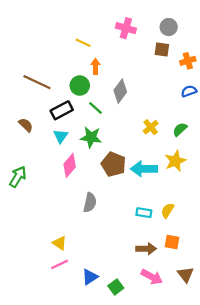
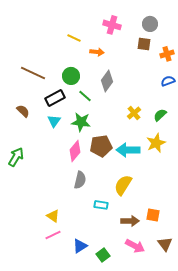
orange arrow: (95, 66) -> (97, 52), moved, turned 96
brown pentagon: (114, 164) -> (101, 146), turned -30
pink diamond: (70, 165) -> (75, 151), moved
yellow semicircle: (168, 210) -> (123, 185), moved, size x1.5
cyan rectangle: (144, 213) -> (101, 205), moved

